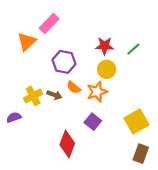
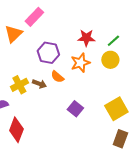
yellow circle: (107, 69) -> (110, 60), moved
orange star: (97, 92) -> (80, 63), moved
red diamond: (67, 144) -> (16, 130), moved

